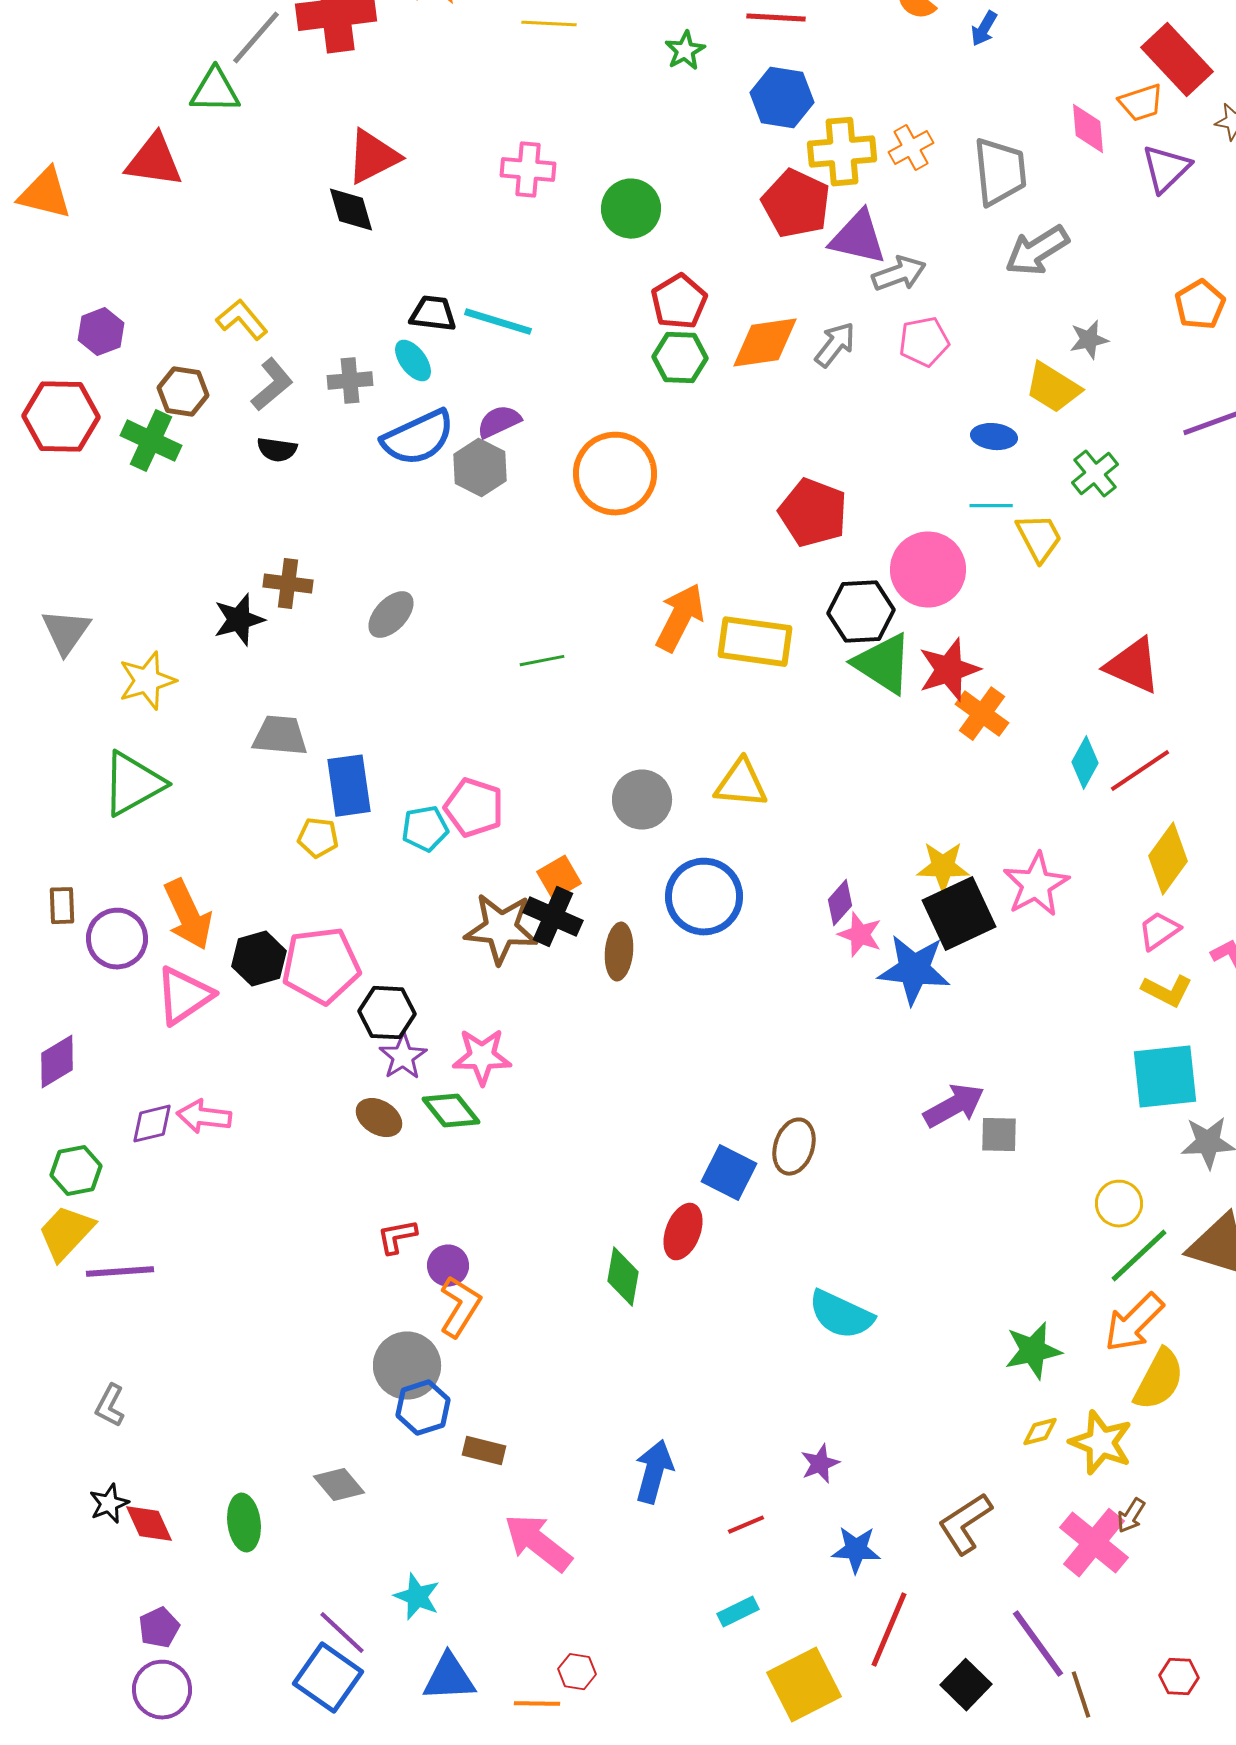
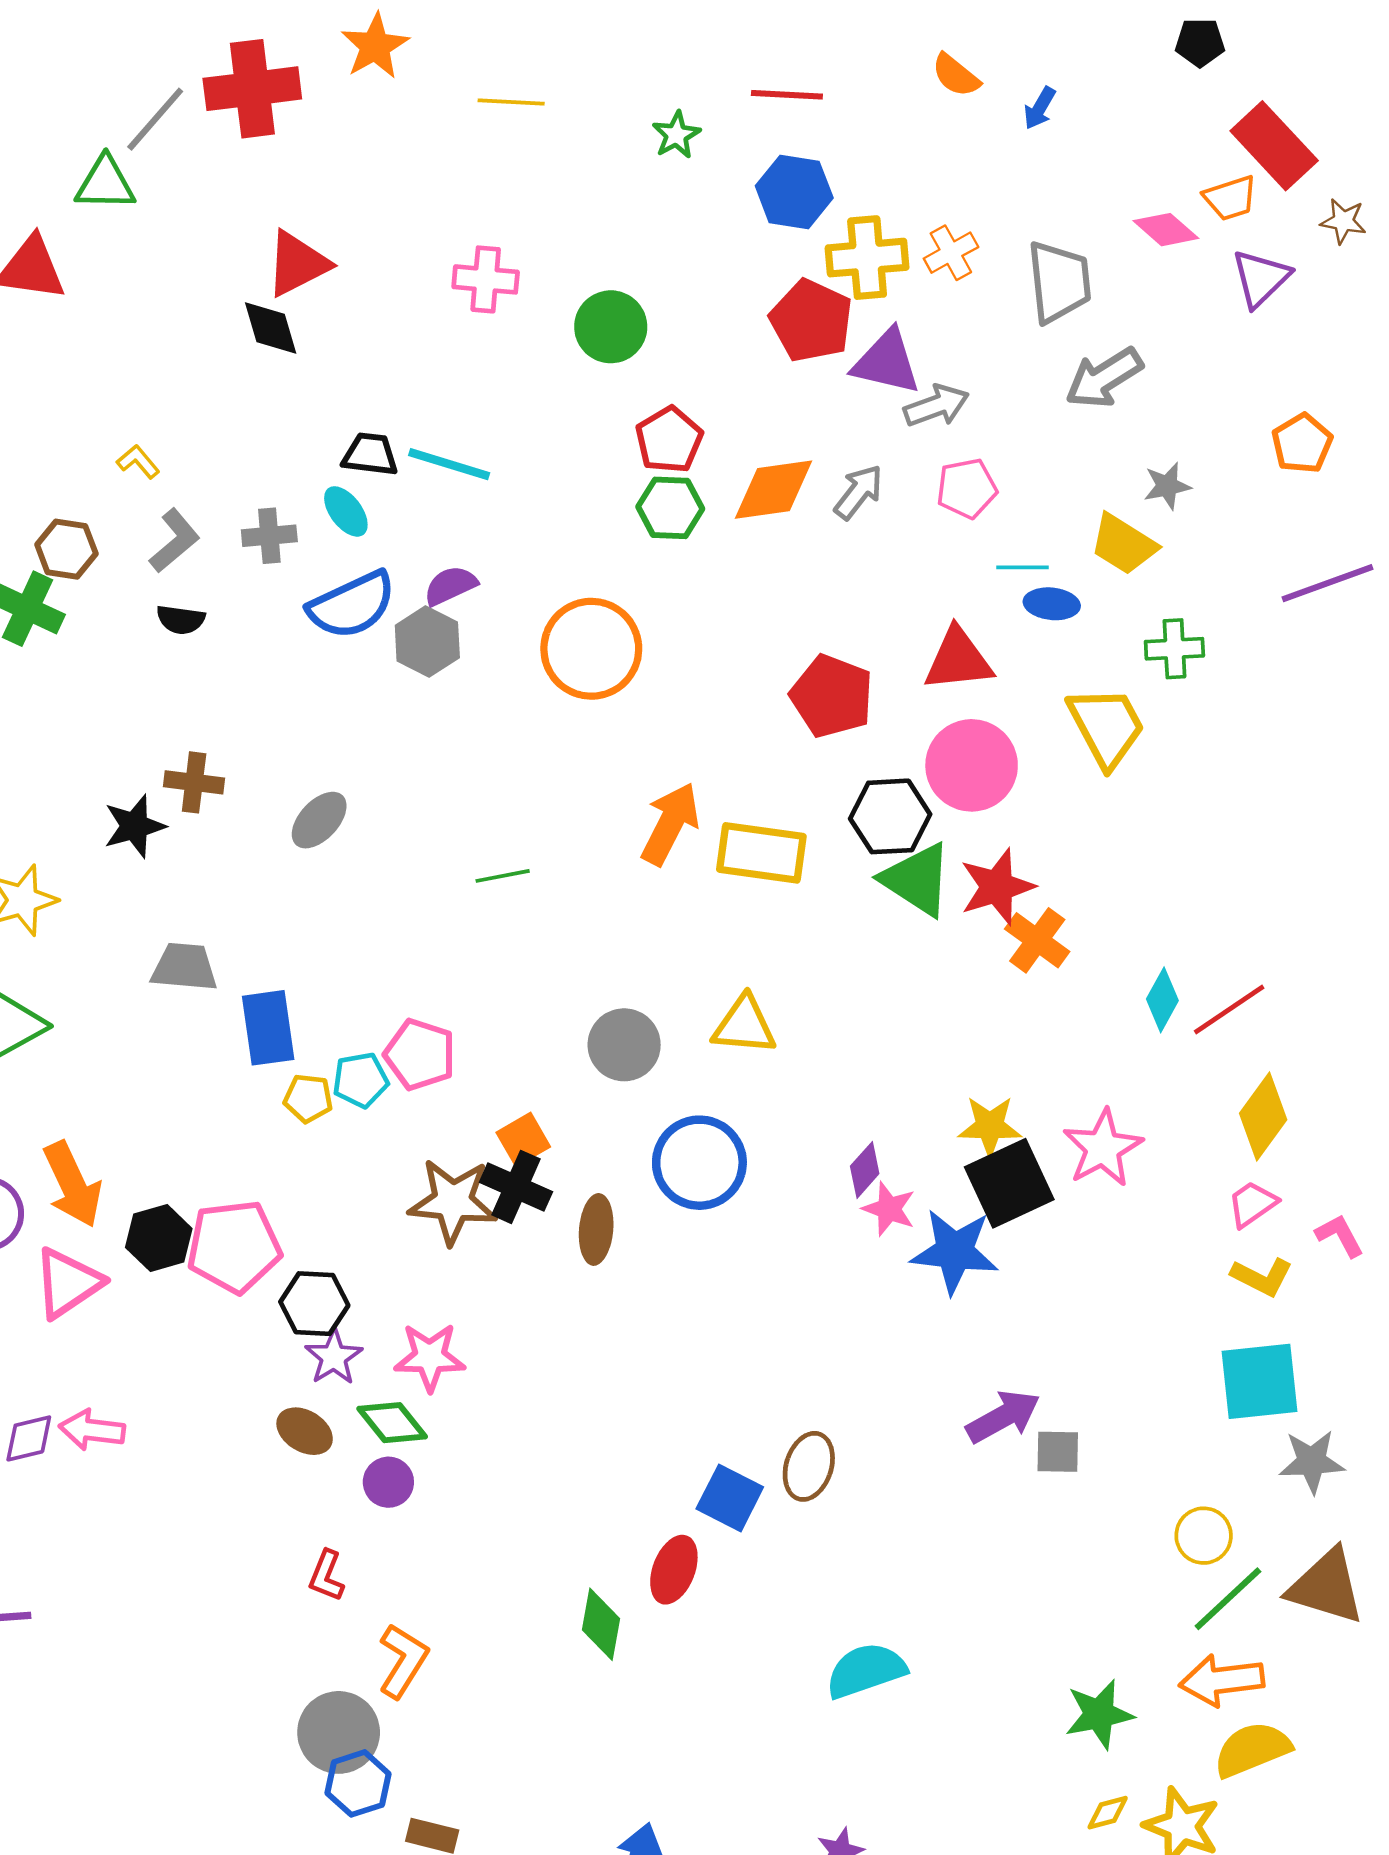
pink diamond: (1088, 129) -> (1166, 230), turned -44
yellow L-shape: (242, 320) -> (138, 462), size x0.7
green cross: (1095, 474) -> (1174, 649), turned 36
cyan line: (991, 506) -> (1023, 567), moved
yellow trapezoid: (1039, 538) -> (1106, 727), size x1.4
red triangle: (1133, 666) -> (958, 660), moved, turned -30
yellow pentagon: (318, 838) -> (308, 1098), moved
red L-shape: (397, 1237) -> (326, 1576), turned -57
purple circle: (448, 1266) -> (388, 1482), moved
cyan semicircle: (841, 1315) -> (866, 1670), turned 136
orange arrow: (1134, 1323) -> (1222, 1680), turned 38
yellow semicircle: (1159, 1380) -> (1252, 1749), turned -140

